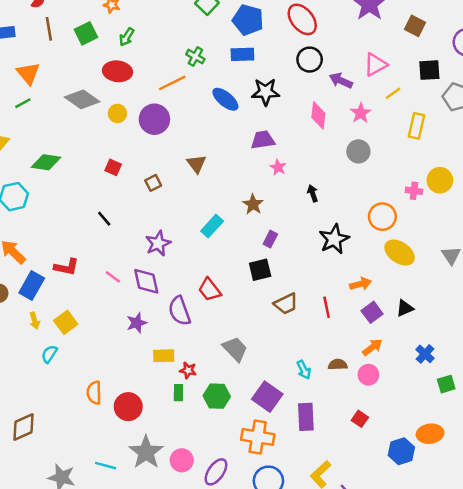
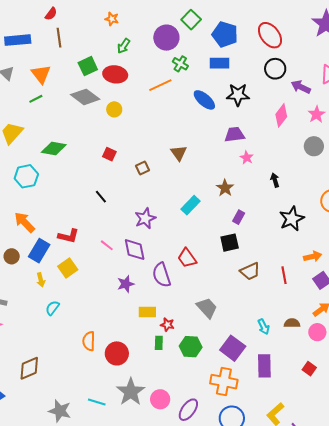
green square: (86, 33) -> (88, 66), moved
pink diamond: (318, 115) -> (281, 115), turned 30
purple circle: (154, 119) -> (166, 38), moved
yellow square: (66, 322) -> (68, 268), moved

